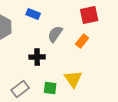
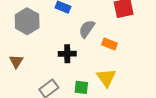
orange rectangle: (82, 41) -> (110, 44), moved, turned 72

